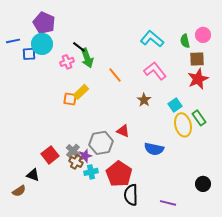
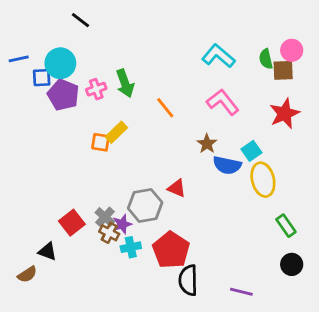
purple pentagon: (44, 23) -> (63, 95), moved
black line: (79, 47) -> (80, 20), moved
brown square: (197, 59) -> (283, 70), moved
green rectangle: (199, 118) -> (286, 226), moved
blue semicircle: (154, 149) -> (227, 165), moved

